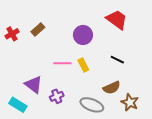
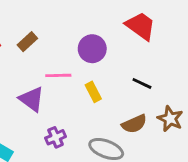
pink line: (62, 63) -> (58, 75), moved
purple triangle: (34, 85) -> (32, 99), moved
brown star: (130, 102) -> (170, 119), moved

